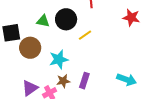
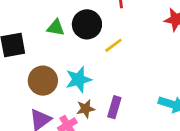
brown circle: (30, 48) -> (43, 81), moved

